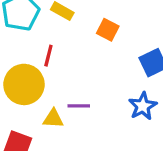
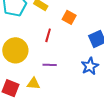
red line: (48, 56) -> (48, 35), moved
yellow triangle: (53, 119) -> (33, 84), moved

